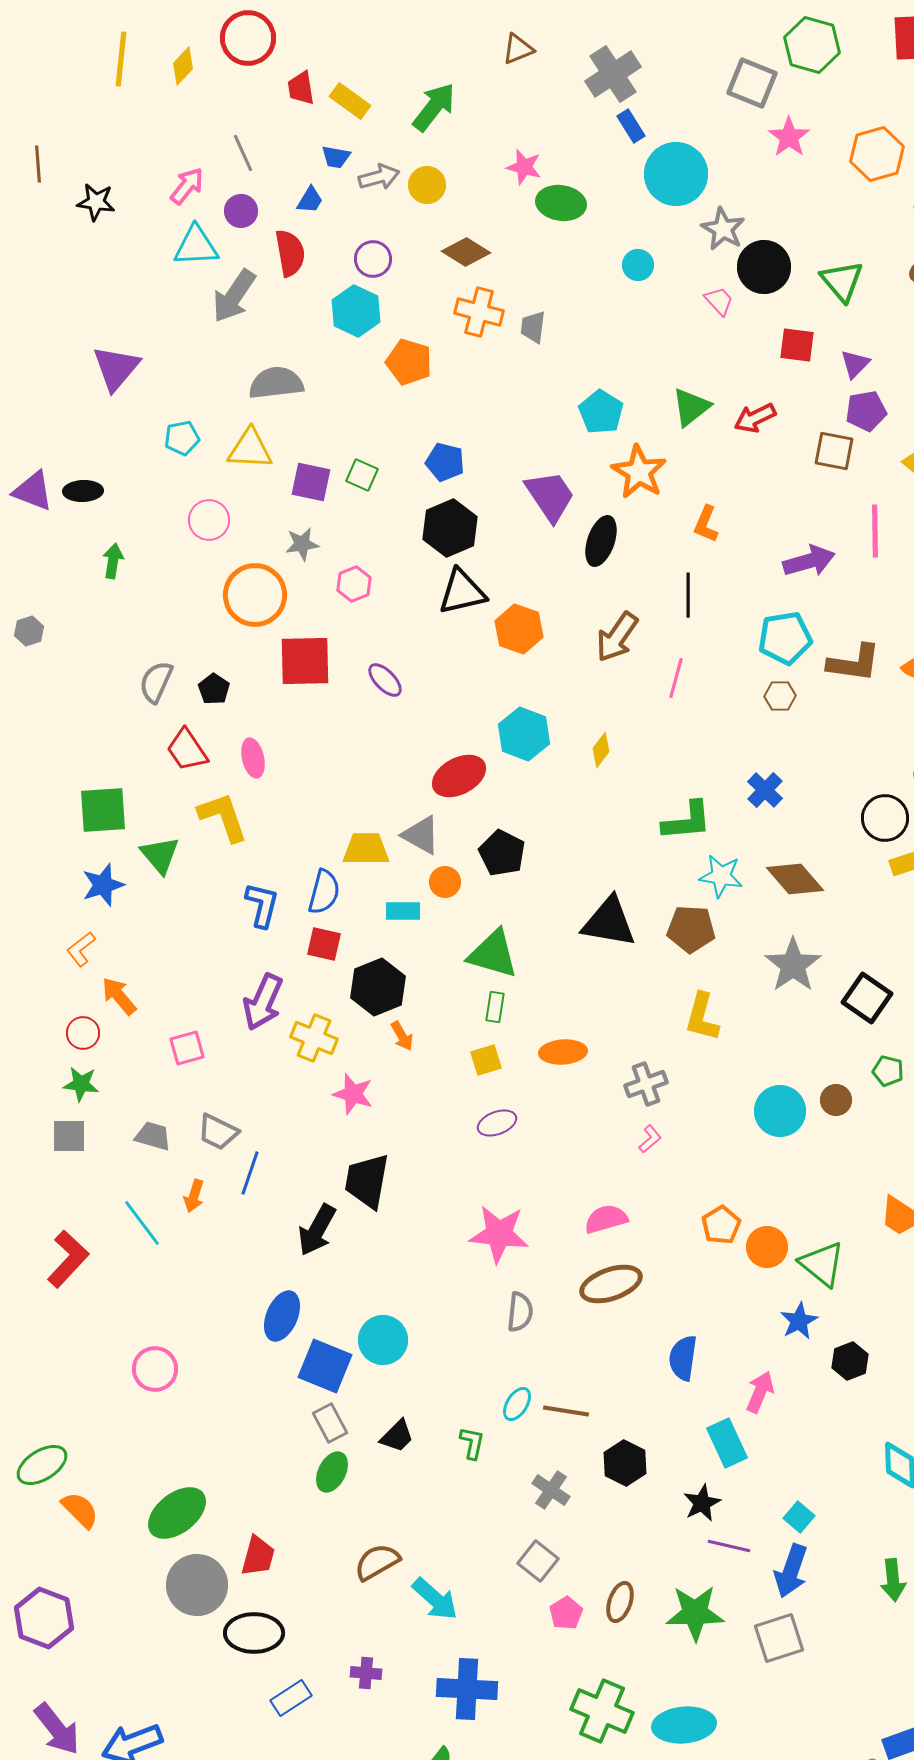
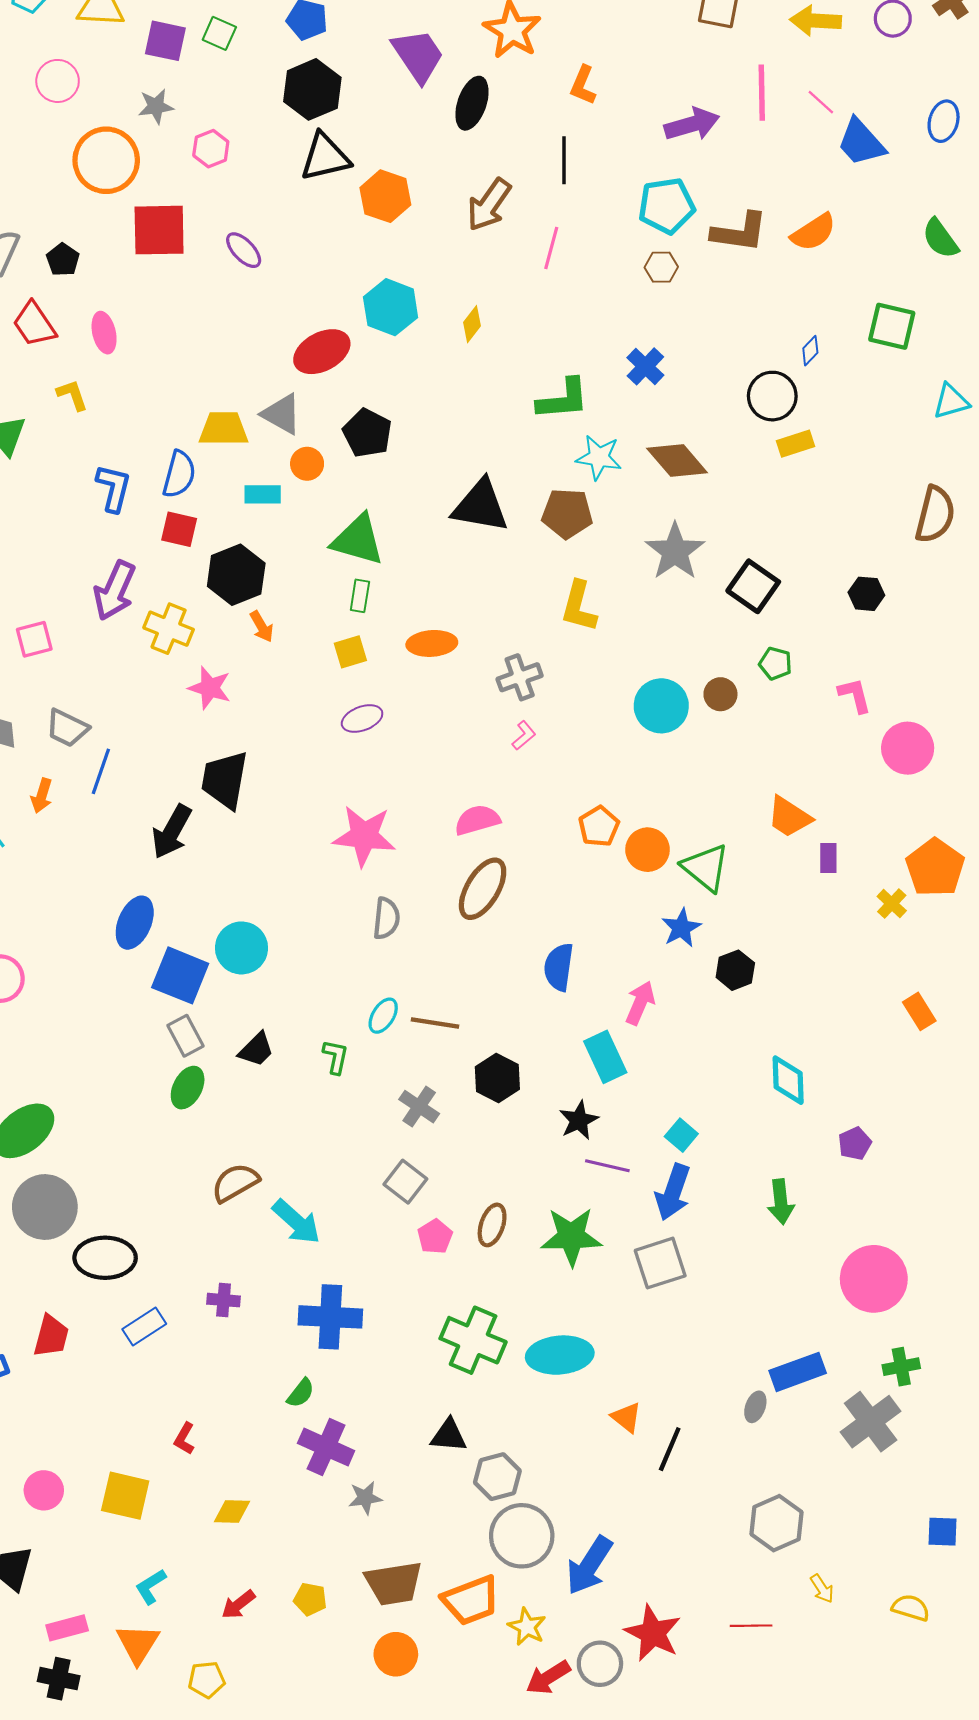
yellow L-shape: (223, 817) -> (72, 395), size x0.6
brown ellipse: (611, 1284) -> (483, 889), turned -40
red trapezoid: (258, 1556) -> (51, 1336), moved

